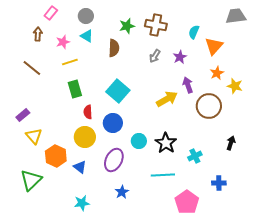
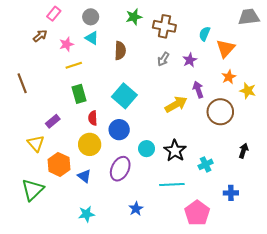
green star: (127, 26) -> (134, 17), moved
brown arrow: (38, 34) -> (40, 36), turned 48
brown line: (32, 68) -> (22, 83), moved, turned 30
purple rectangle: (23, 115) -> (53, 121), moved
blue star: (122, 192) -> (136, 209), moved

